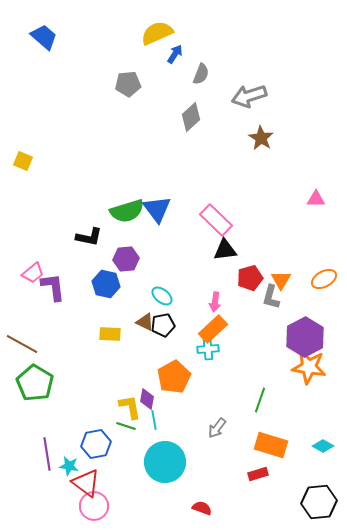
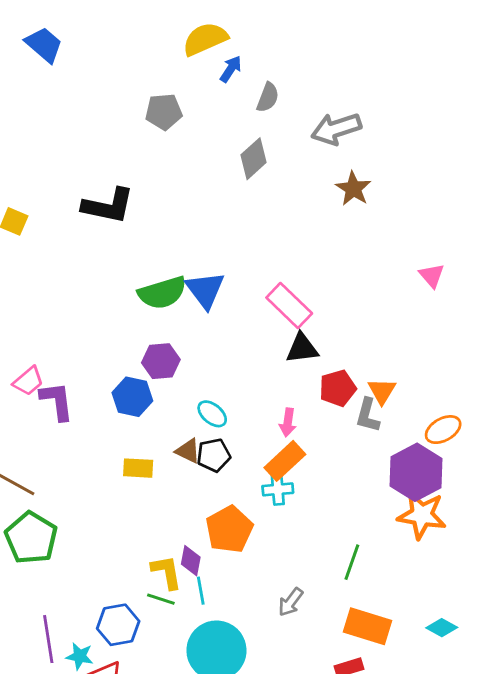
pink triangle: (316, 199) -> (432, 276), turned 48
black L-shape: (89, 237) -> (108, 206), moved, size x1.4
orange ellipse: (324, 279) -> (443, 430), moved

